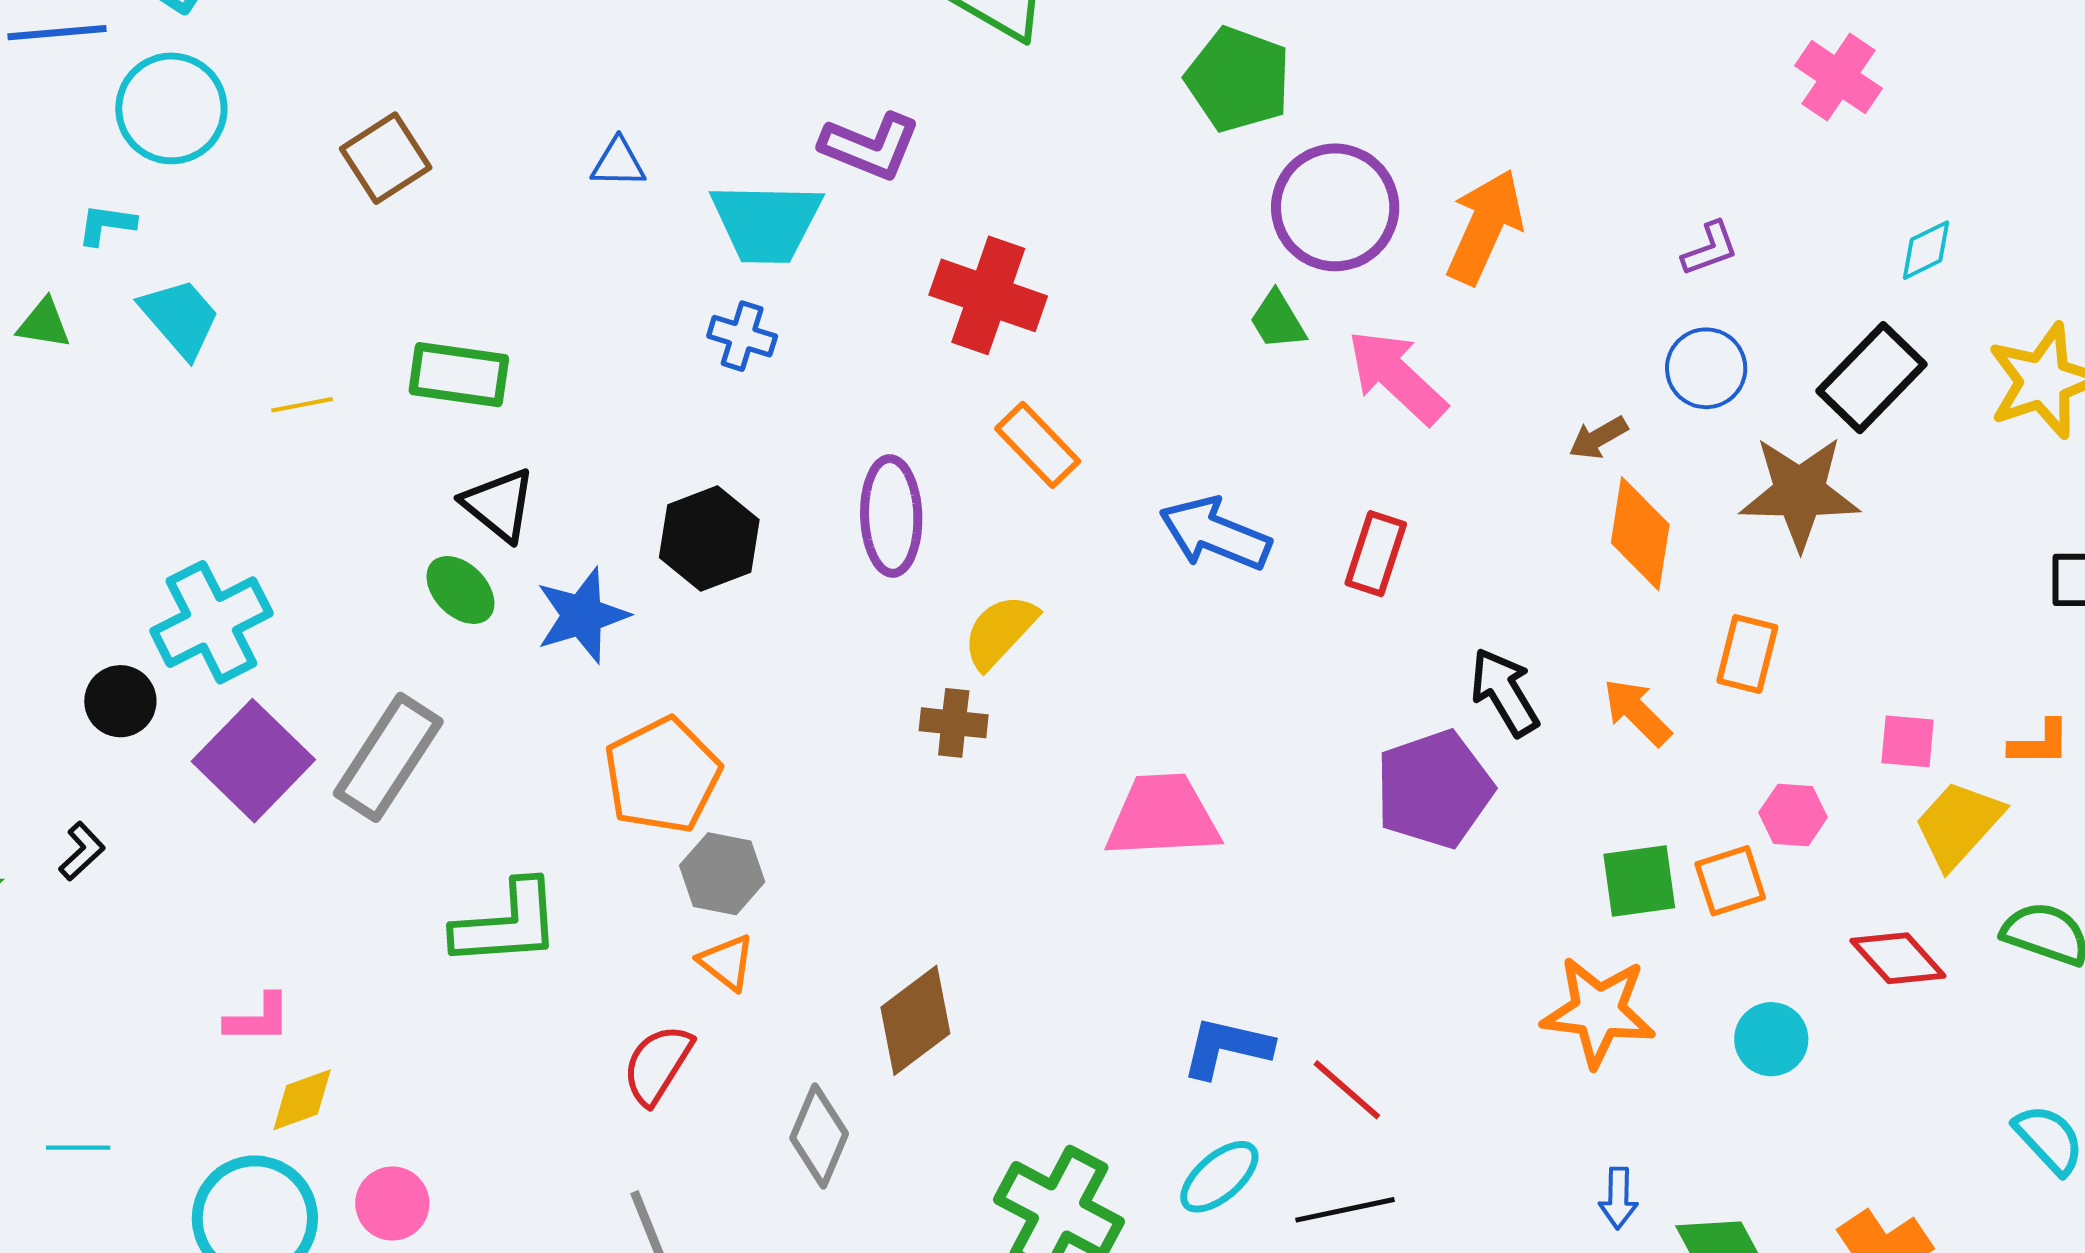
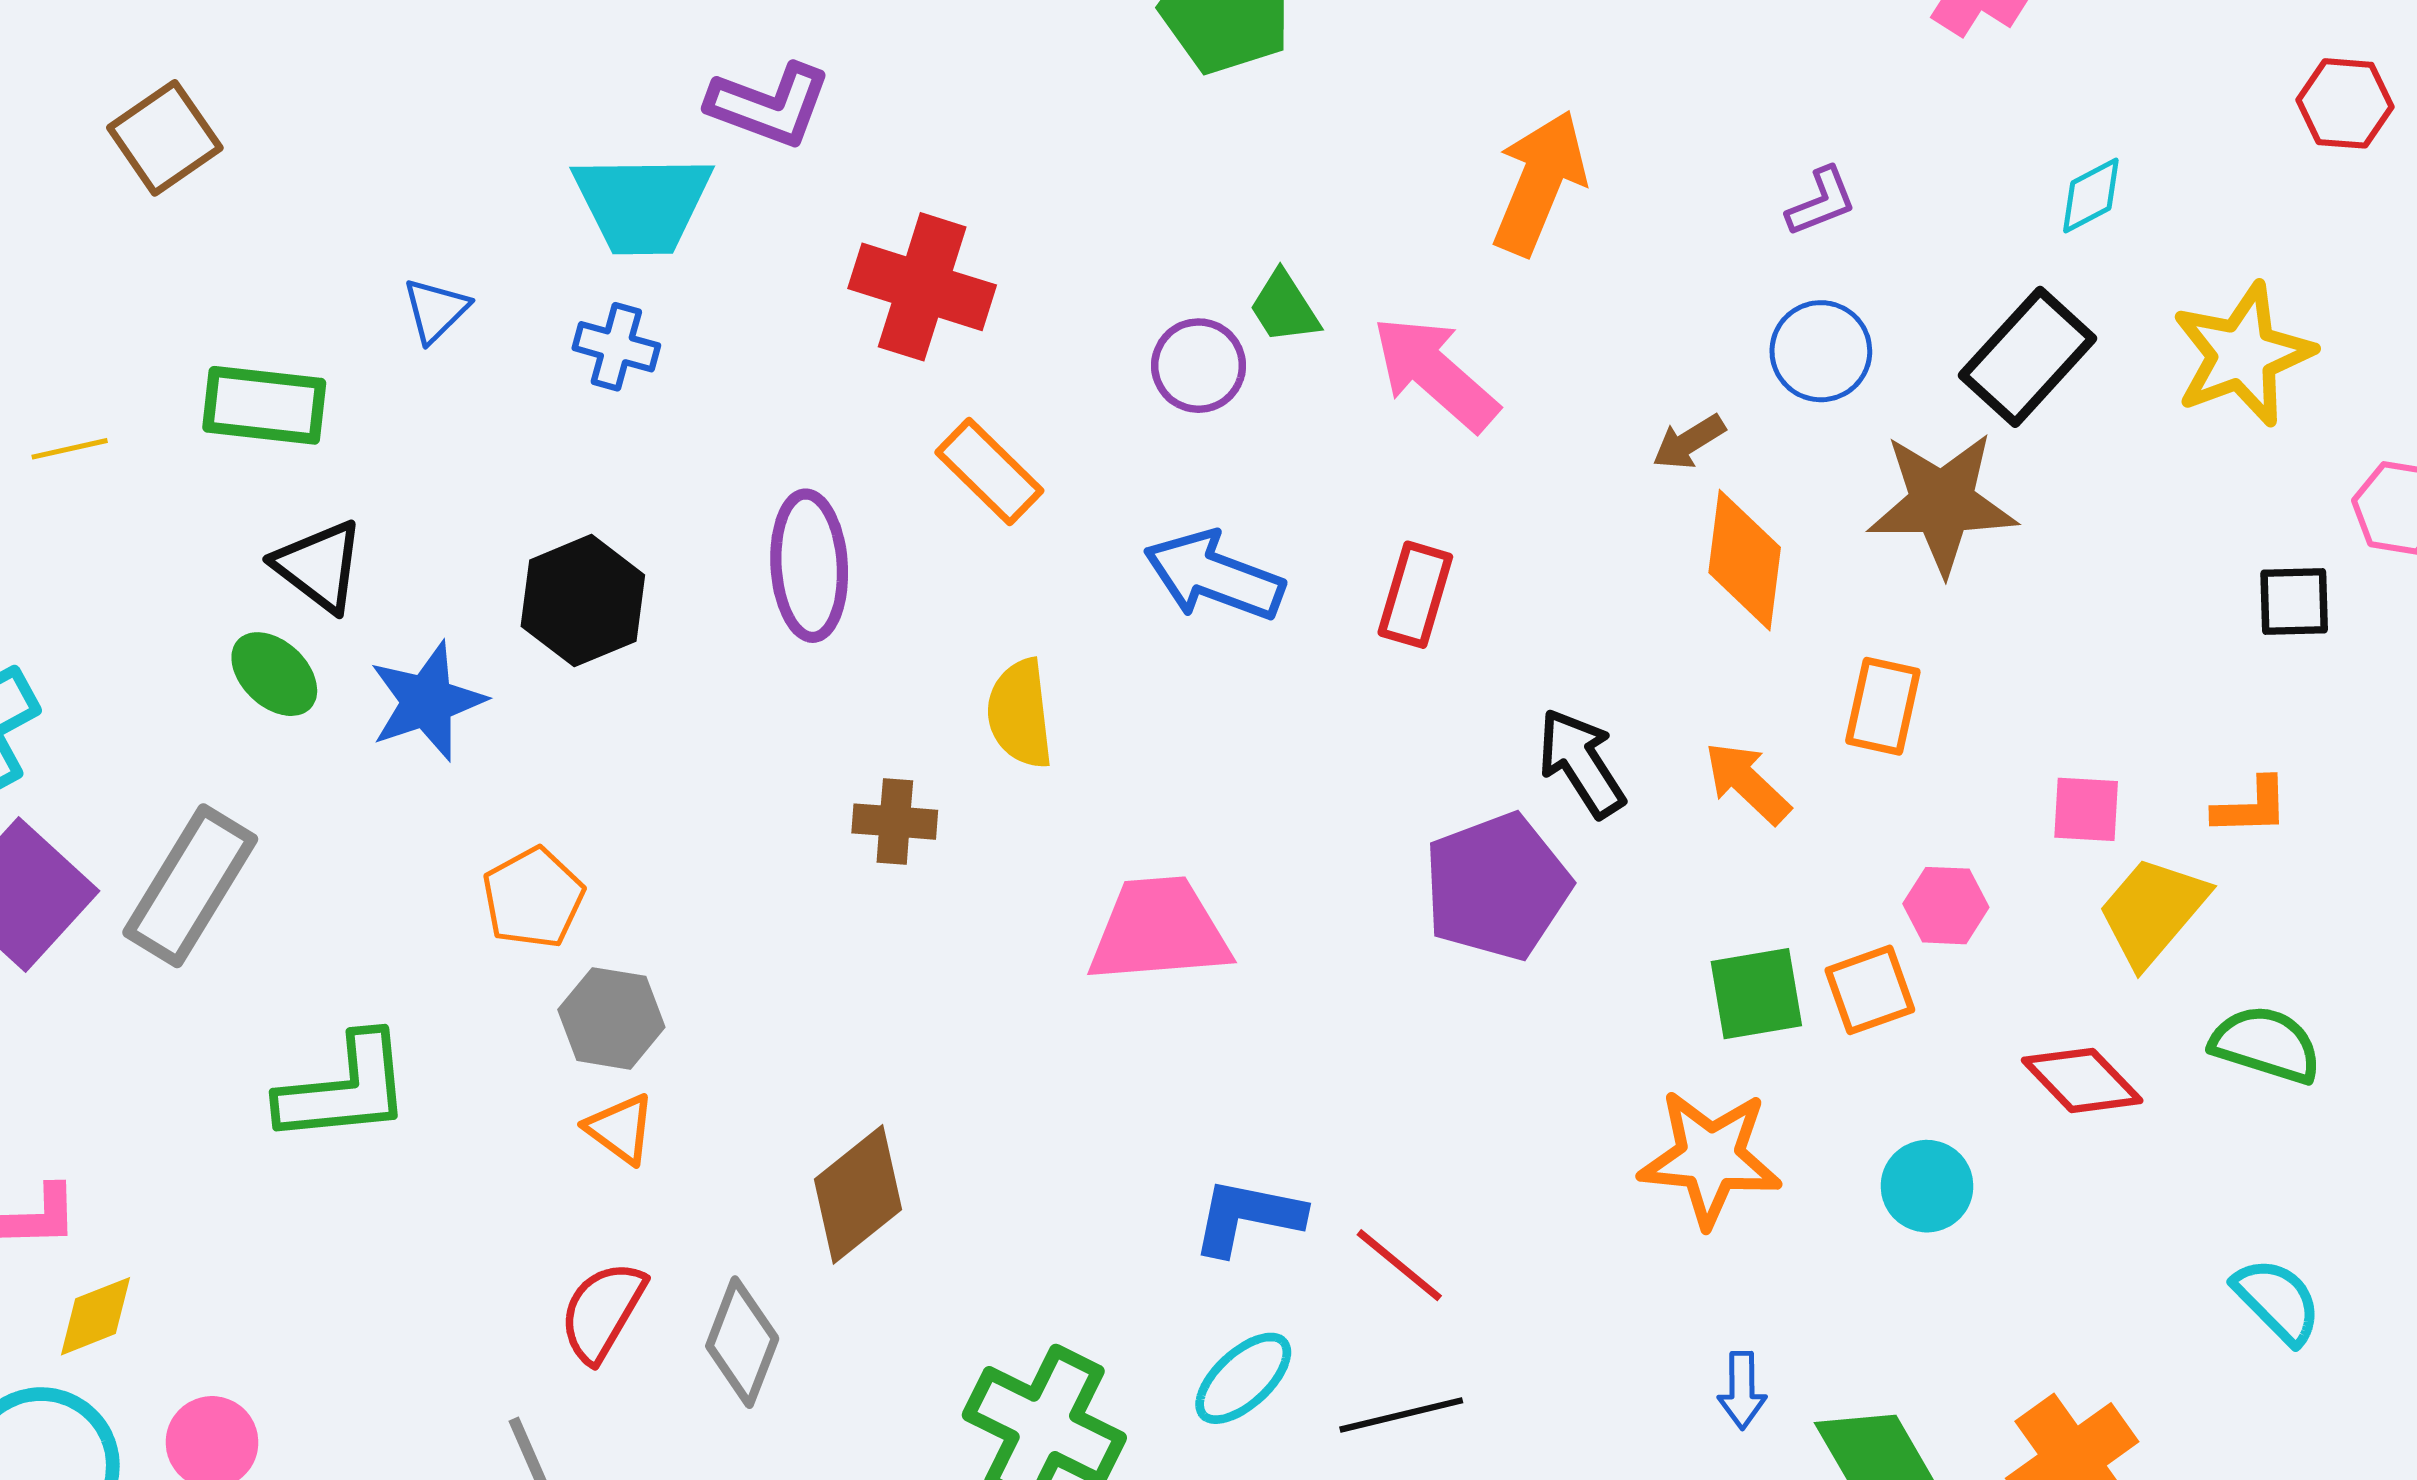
blue triangle: (618, 163) -> (436, 310), moved, turned -44
purple circle: (1335, 207) -> (1199, 366), moved, size x0.6
yellow semicircle: (1000, 631) -> (1020, 714), moved, turned -48
orange pentagon: (662, 775) -> (533, 898), size x0.7
red semicircle: (658, 1064) -> (602, 1311), moved

